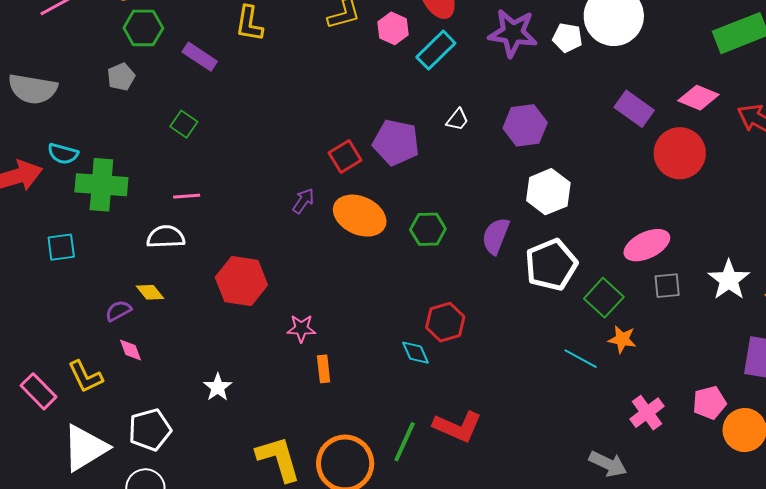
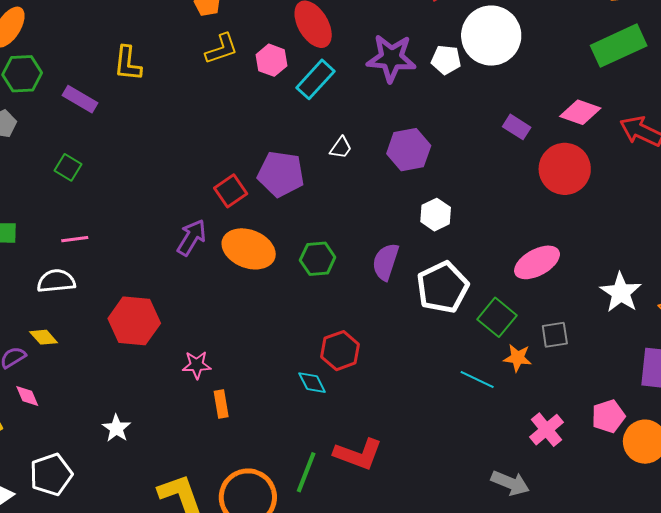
purple rectangle: (634, 109) -> (517, 127), size x0.7
white hexagon: (548, 192) -> (436, 215), size x0.7
purple arrow: (303, 201) -> (192, 237), size x1.4
gray square: (667, 286) -> (555, 335), moved

